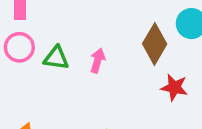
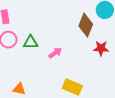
pink arrow: (98, 61) -> (55, 53), moved, turned 48

